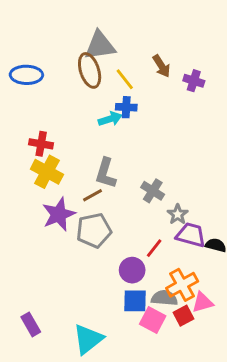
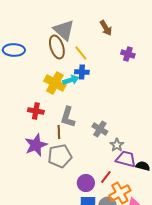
gray triangle: (100, 46) -> (64, 30), turned 50
brown arrow: (161, 66) -> (106, 28), moved
red cross: (41, 144) -> (36, 111), moved
yellow cross: (47, 172) -> (55, 83), moved
brown line: (92, 195) -> (59, 132), turned -64
red line: (154, 248) -> (106, 177), moved

